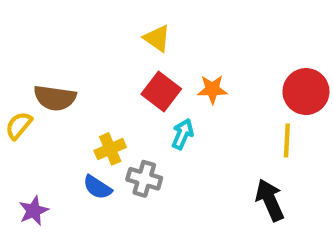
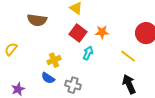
brown semicircle: (55, 98) -> (37, 20), moved
yellow line: (287, 140) -> (128, 56), moved, turned -56
gray cross: (144, 179) -> (73, 85), moved

